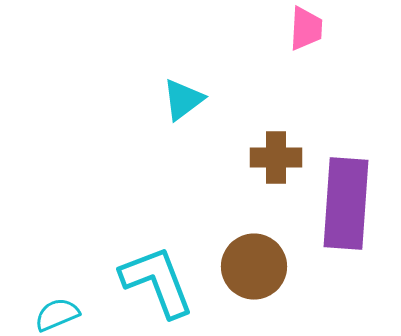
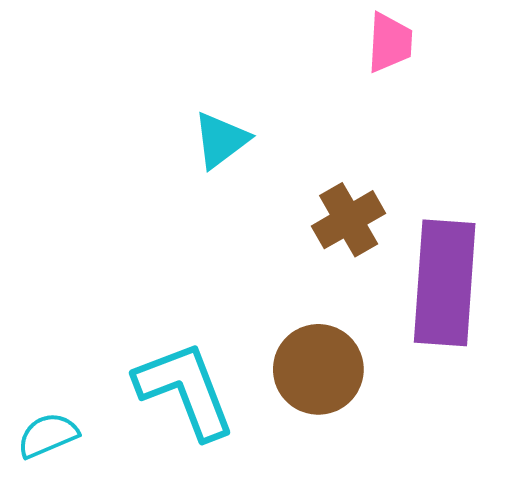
brown cross: (276, 158) -> (349, 220), turned -30

